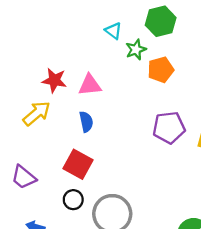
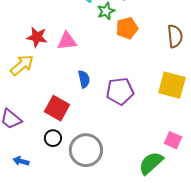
blue semicircle: (86, 122) -> (84, 79), moved
purple pentagon: (169, 128) -> (120, 91), moved

